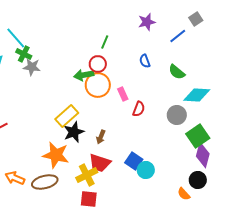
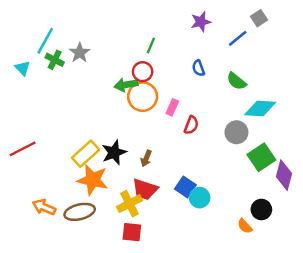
cyan line: (16, 38) -> (45, 41), turned 70
gray star: (32, 67) -> (80, 53), moved, turned 30
pink rectangle: (123, 94) -> (172, 107), turned 48
yellow rectangle: (67, 116) -> (86, 154), moved
purple diamond: (203, 155) -> (284, 175), moved

